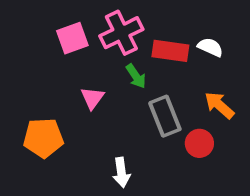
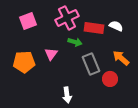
pink square: (72, 38) -> (28, 21), moved
green arrow: (136, 76) -> (75, 42), turned -40
orange pentagon: (43, 138) -> (24, 62), moved

